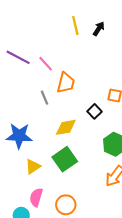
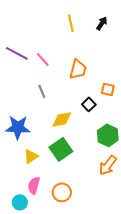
black arrow: (99, 29) -> (102, 23), moved
orange trapezoid: (66, 83) -> (78, 69), moved

